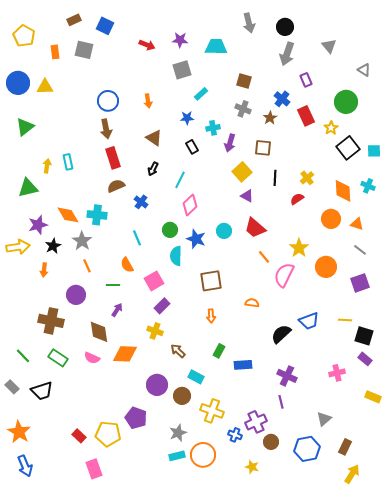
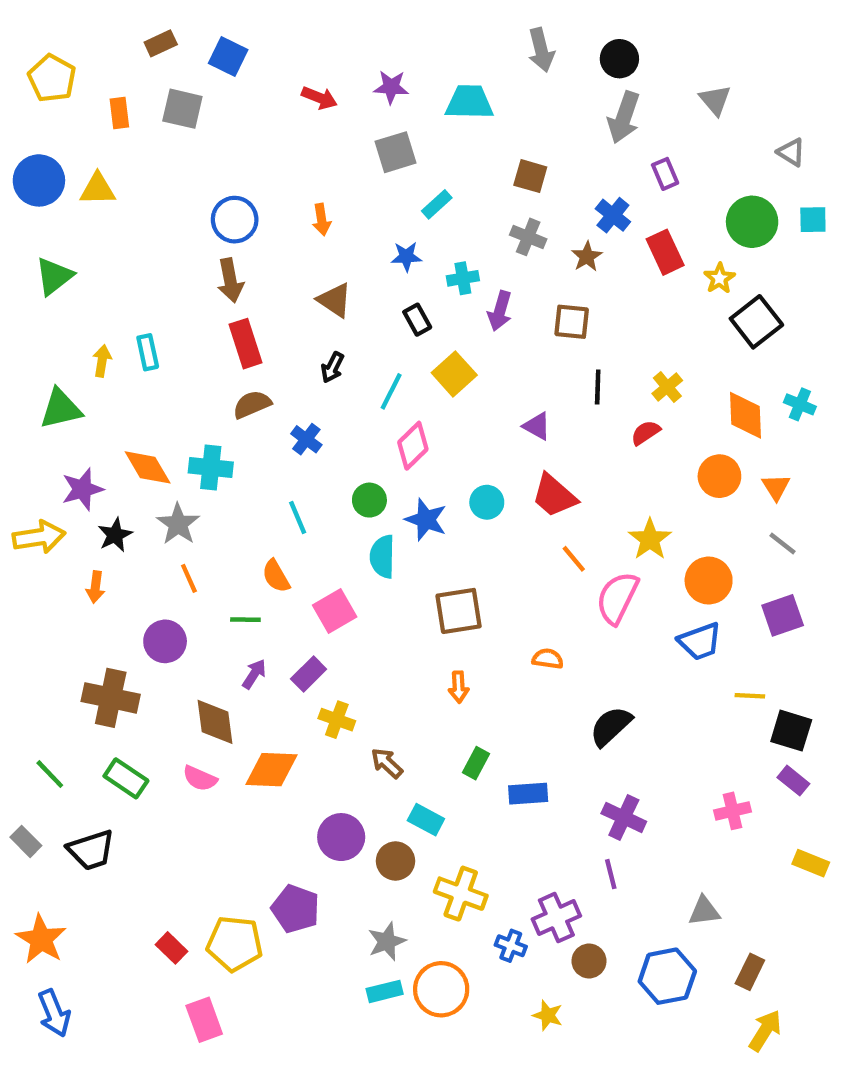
cyan square: (374, 151) -> (813, 220), moved
yellow square: (242, 172) -> (454, 374), moved
orange triangle: (357, 224) -> (776, 487), turned 40
purple rectangle: (162, 306) -> (309, 674), moved
blue trapezoid: (309, 321) -> (700, 641), moved
gray triangle: (324, 419) -> (704, 911), turned 35

